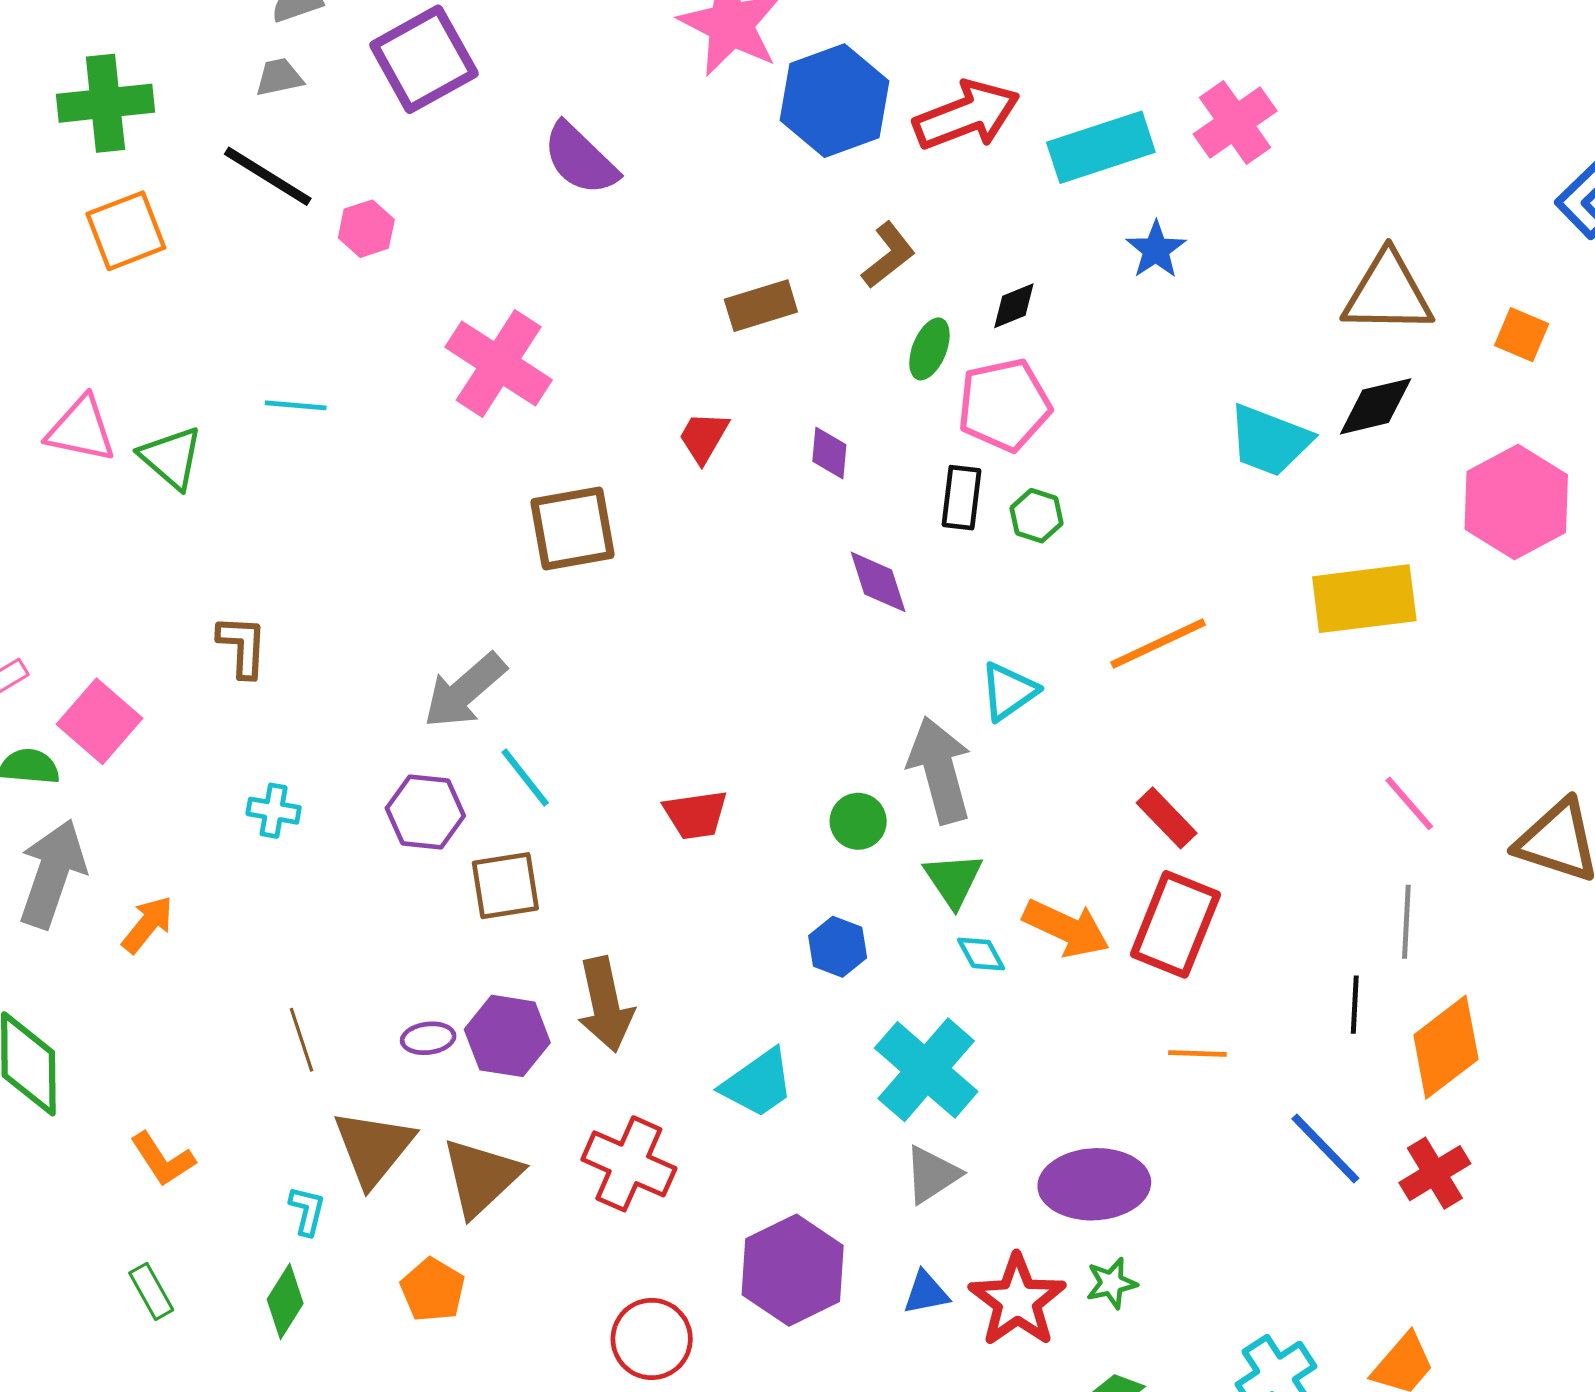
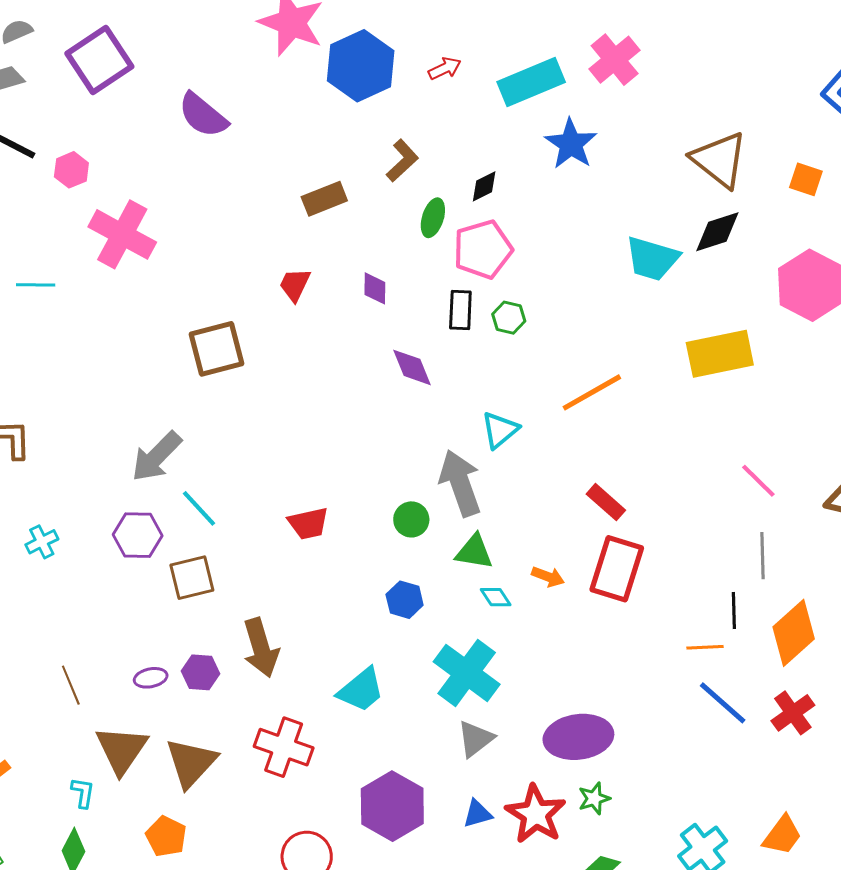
red arrow: (967, 115) -> (445, 68), size x0.5
blue star: (1156, 250) -> (571, 144), size x1.4
brown triangle: (1388, 293) -> (719, 160), turned 42
pink cross: (499, 363) -> (122, 234), moved
cyan cross: (274, 811) -> (42, 542), turned -32
green triangle: (953, 880) -> (474, 552), turned -42
orange arrow: (1066, 928) -> (548, 577), size x0.6
purple hexagon: (507, 1036) -> (201, 672), size x0.7
orange line: (1197, 1054) -> (705, 647), moved

